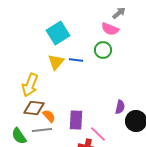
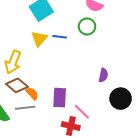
purple semicircle: (120, 107) -> (103, 75), moved
brown diamond: (34, 108) -> (17, 85), turned 35

